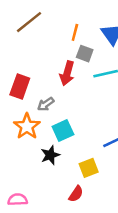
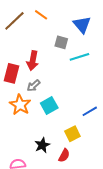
orange line: (75, 32) -> (41, 15), moved, turned -64
red arrow: (67, 73) -> (33, 61), moved
black star: (50, 155) -> (42, 145), moved

